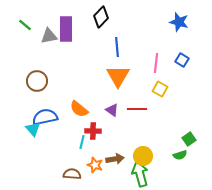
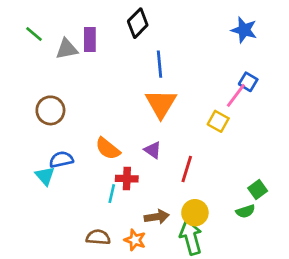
purple rectangle: (66, 29) -> (90, 39), size x0.7
pink line: (156, 63) -> (236, 95), moved, turned 30
red line: (137, 109) -> (187, 169), moved, turned -72
blue semicircle: (45, 117) -> (61, 160), size x0.7
orange star: (95, 165) -> (135, 240), moved

